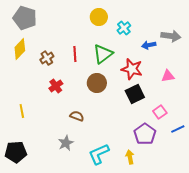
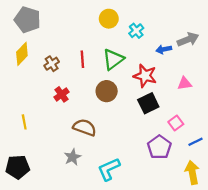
gray arrow: (171, 36) -> (188, 40), turned -30
brown semicircle: (77, 116) -> (85, 127), size x1.5
yellow arrow: (130, 157) -> (192, 172), moved, size x1.5

